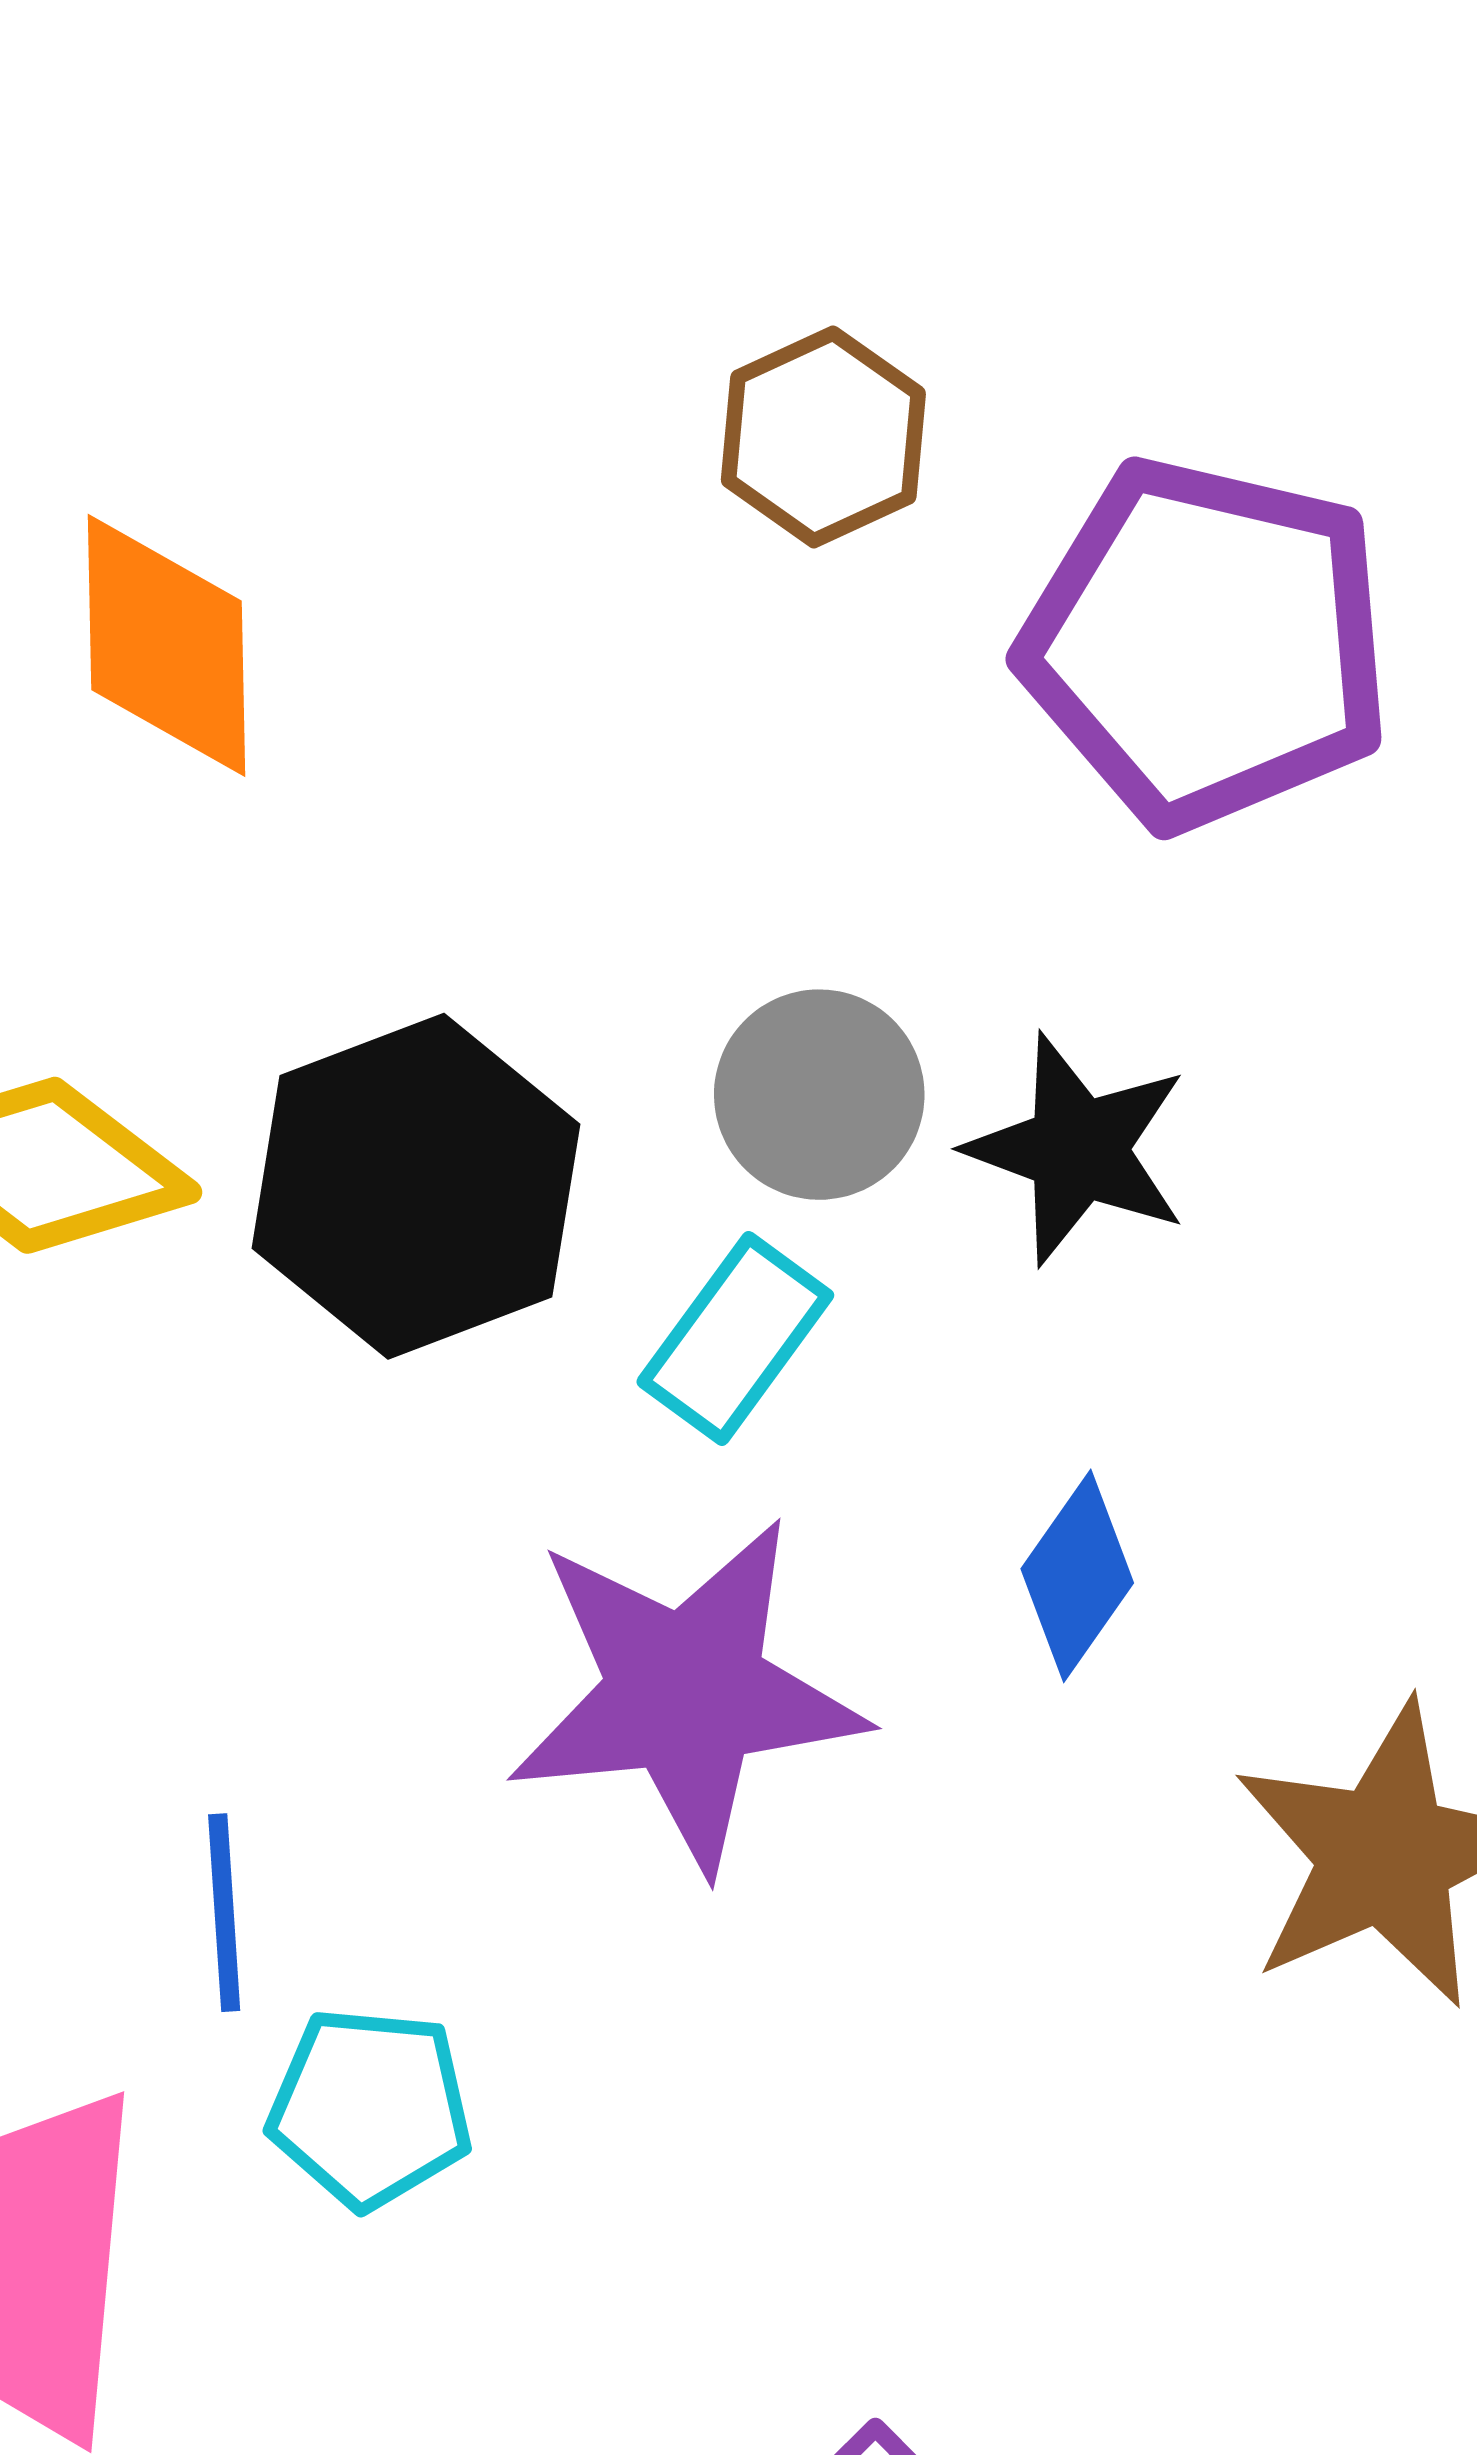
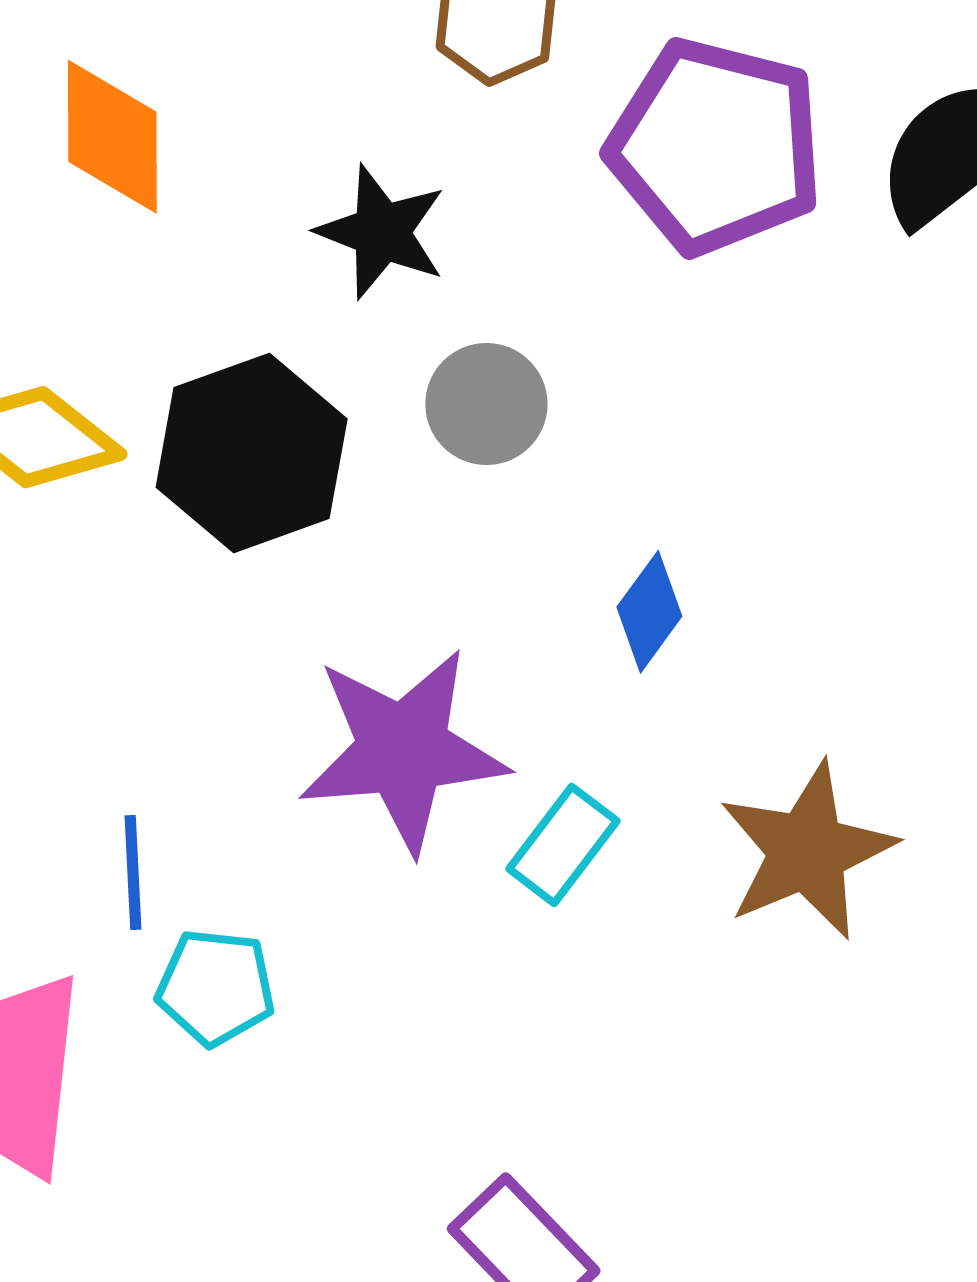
black star: (1078, 1149) -> (382, 232), moved
cyan rectangle: (735, 1338) -> (563, 845), moved
blue diamond: (1077, 1576) -> (649, 612), moved

